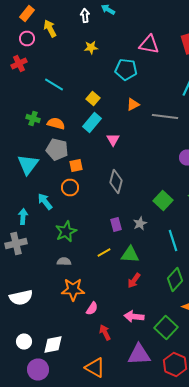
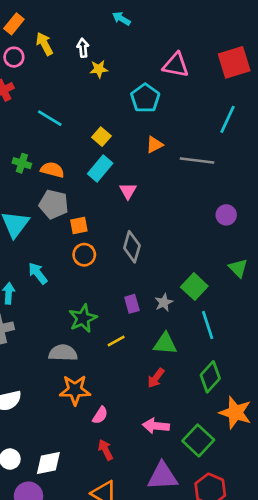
white arrow: (85, 16) -> (83, 48), moved
cyan pentagon: (126, 70) -> (145, 98), turned 30
orange circle: (70, 188) -> (84, 255), moved
green square: (163, 200) -> (194, 287), moved
green star: (66, 232) -> (83, 318), moved
green triangle: (130, 254) -> (165, 344), moved
gray semicircle: (64, 262) -> (63, 353), size x1.5
red arrow: (105, 332) -> (105, 450), moved

